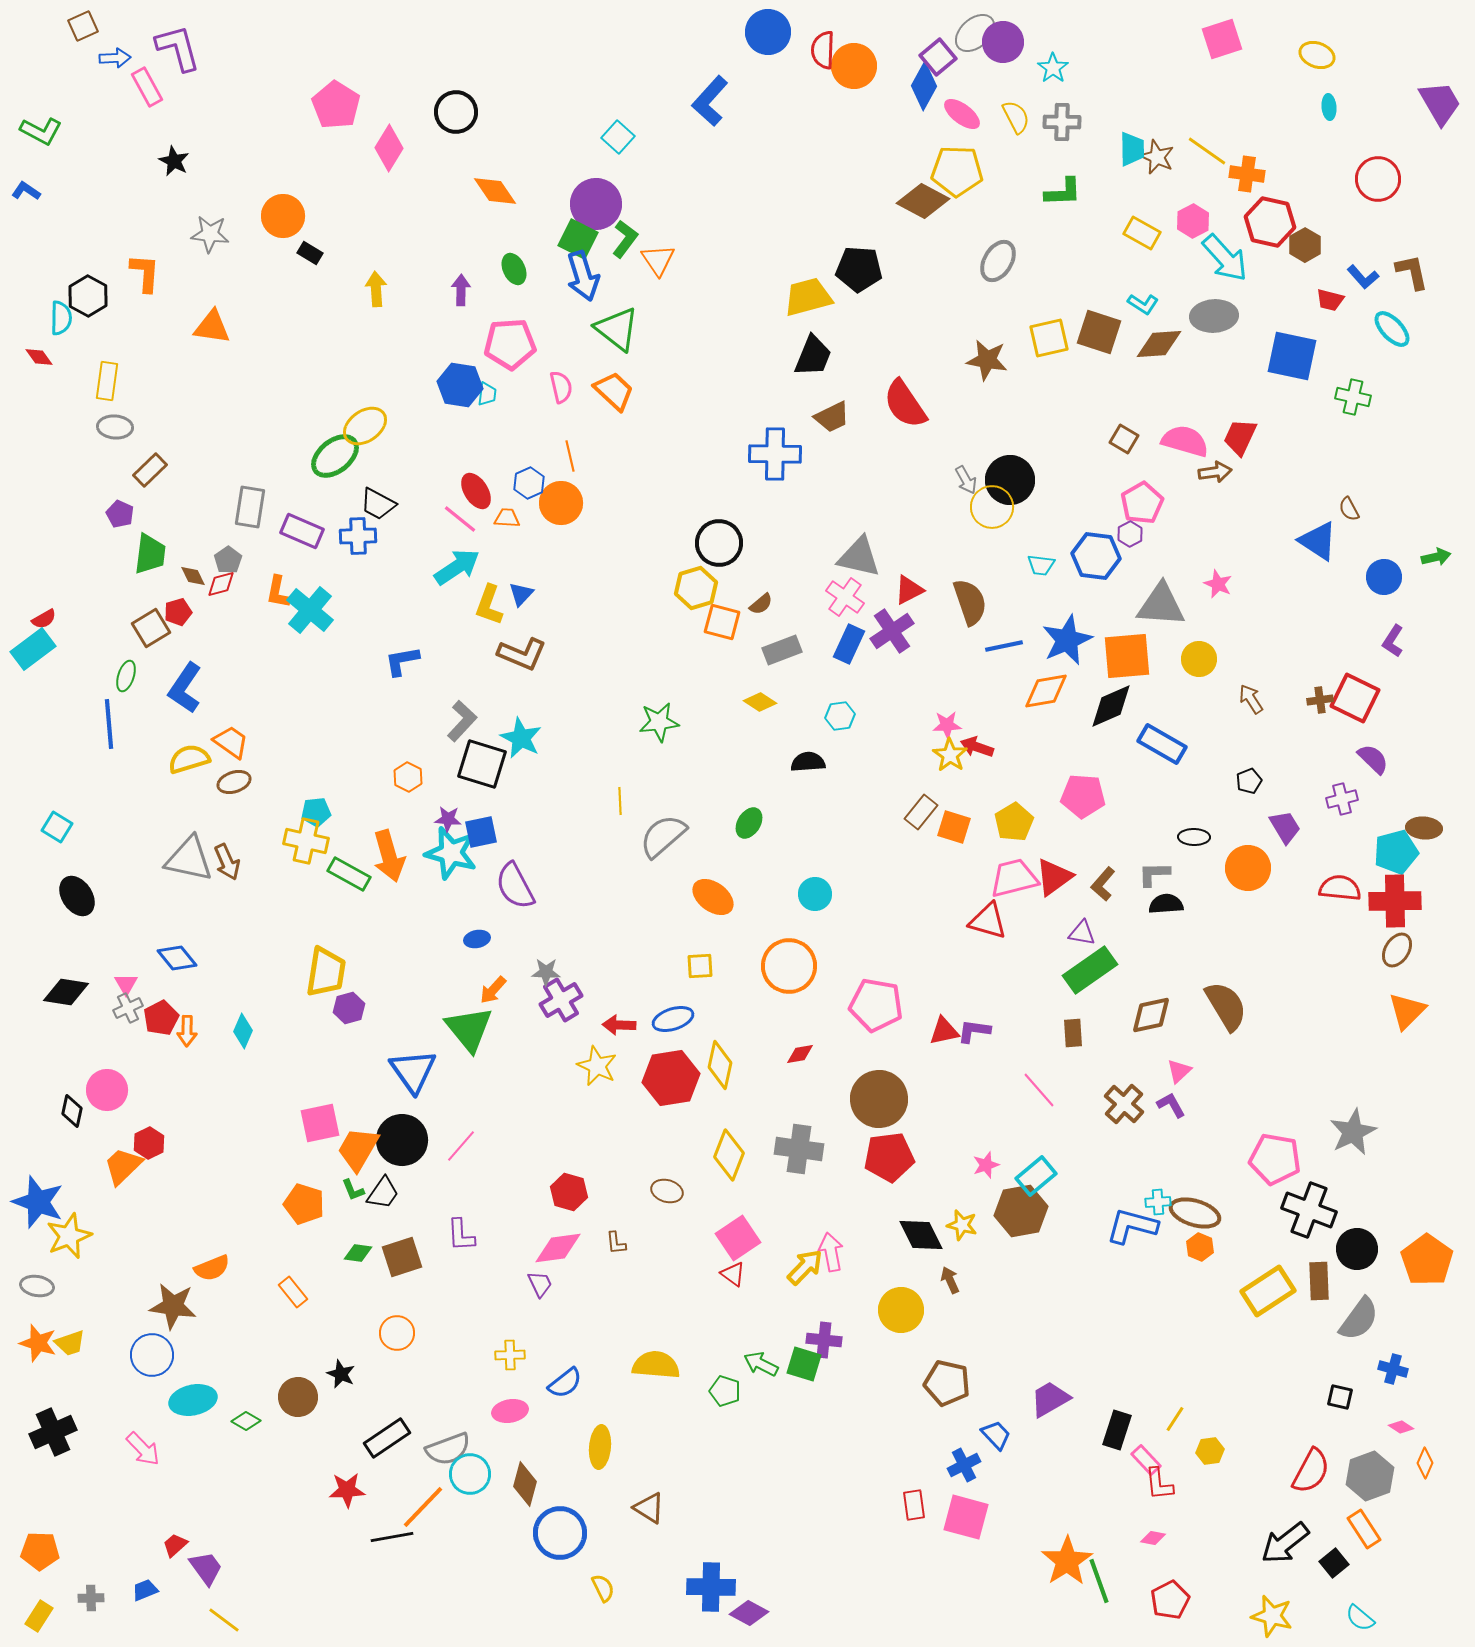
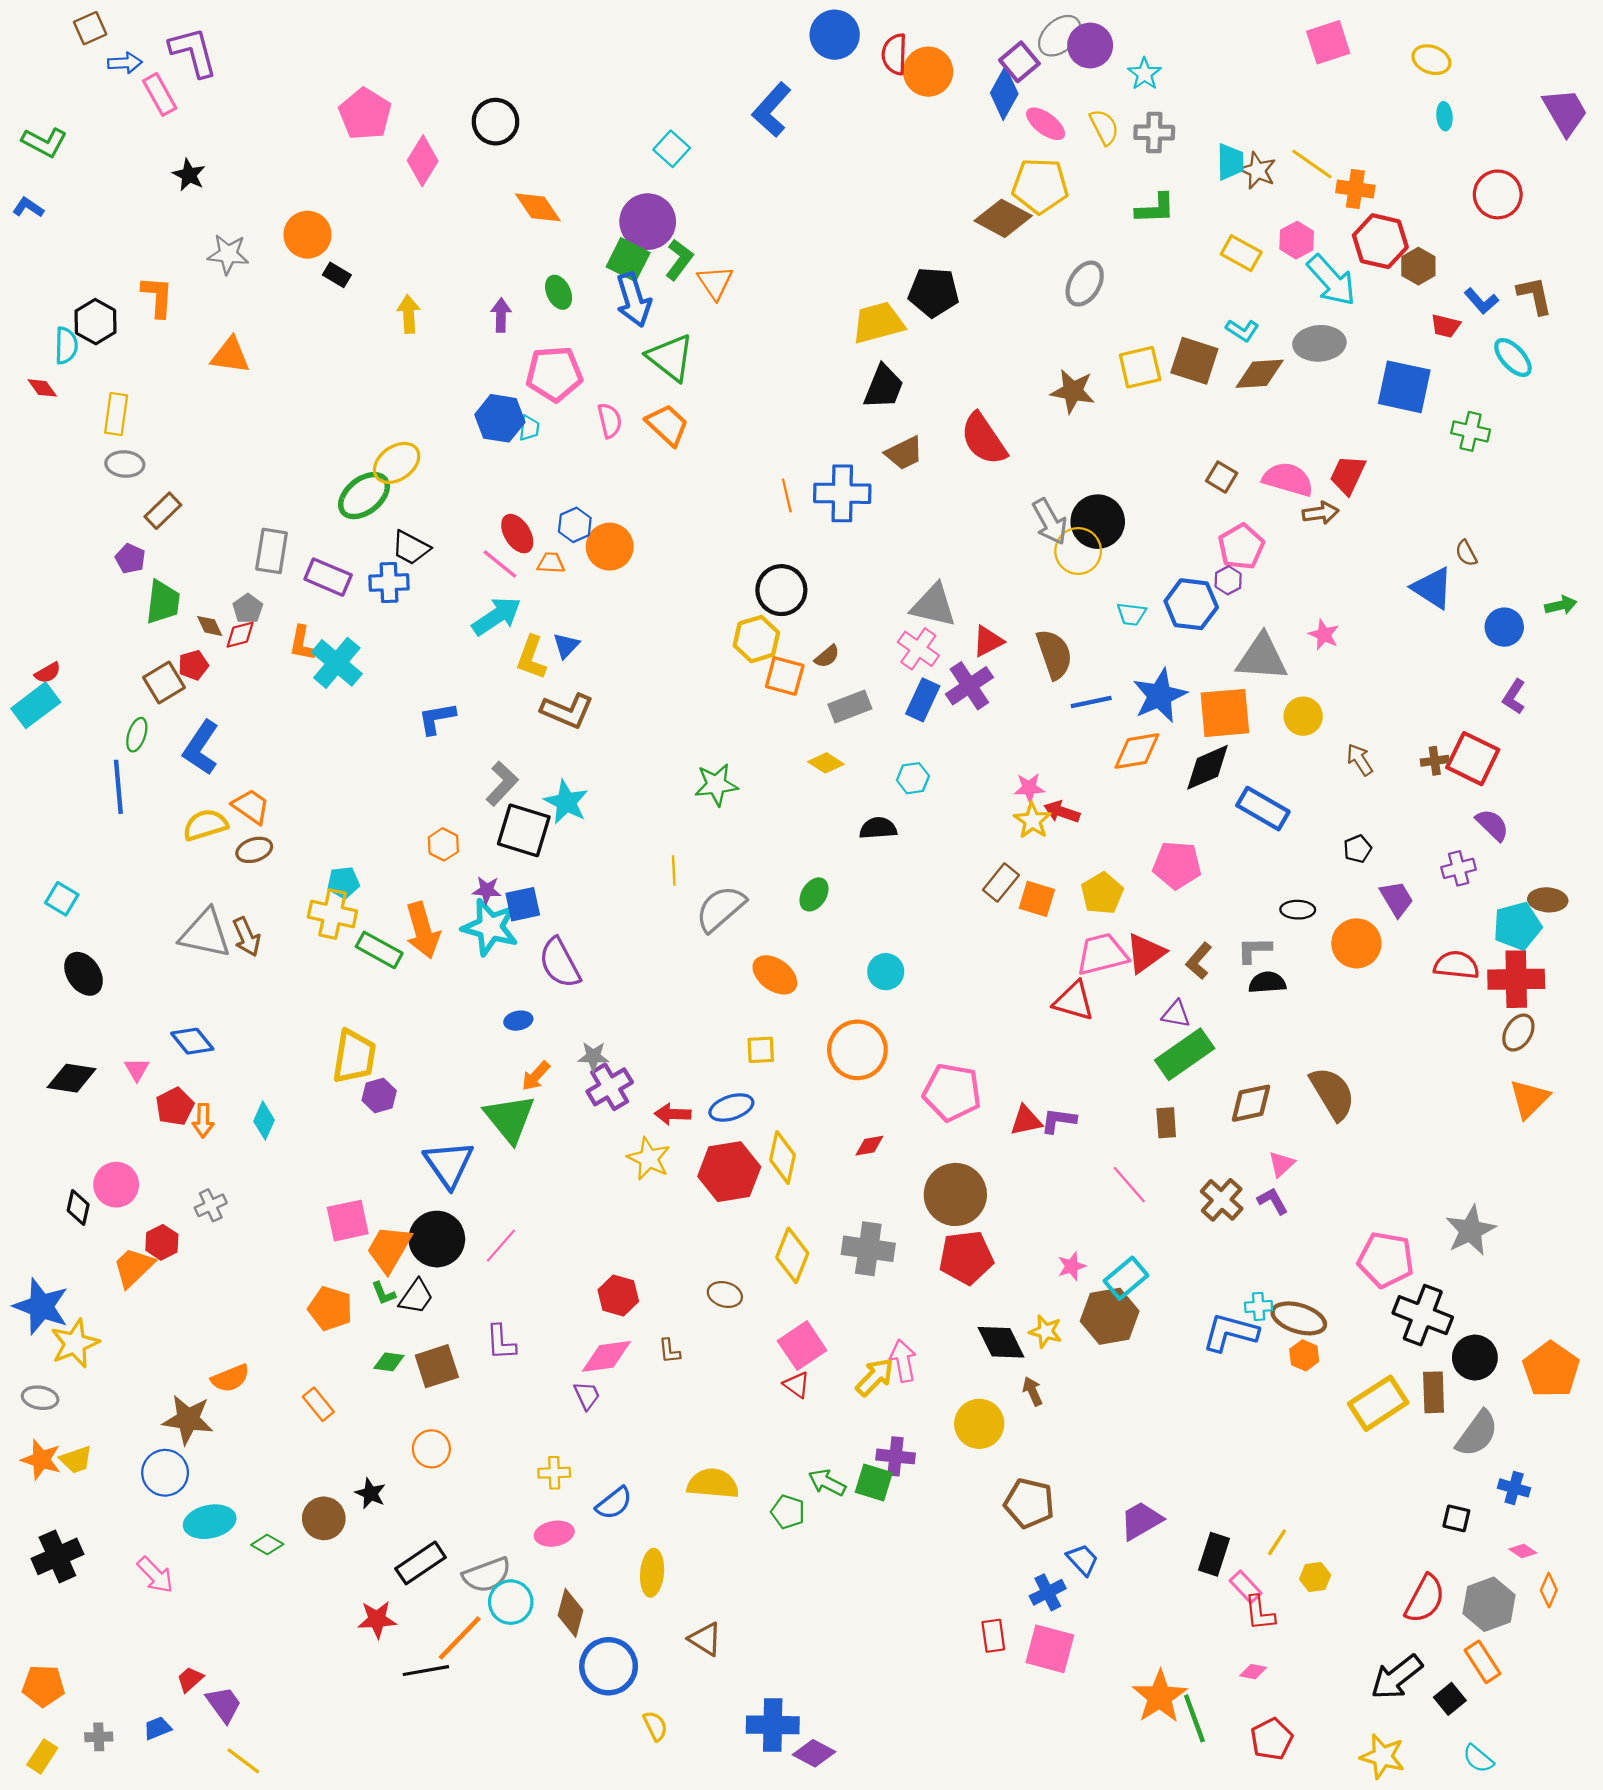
orange line: (570, 456) -> (787, 496), moved
gray arrow: (966, 480) -> (1050, 522), size x1.5
gray cross: (128, 1008) -> (211, 1205), moved

